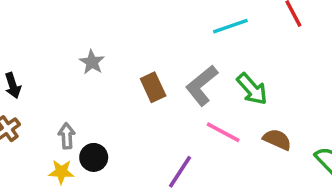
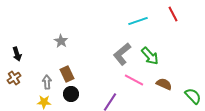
brown rectangle: (153, 87) -> (67, 74), moved
black circle: (94, 157) -> (71, 94), moved

